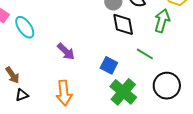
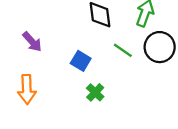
black circle: (167, 86) -> (160, 47), moved
green cross: (123, 92) -> (95, 92), size x0.6

